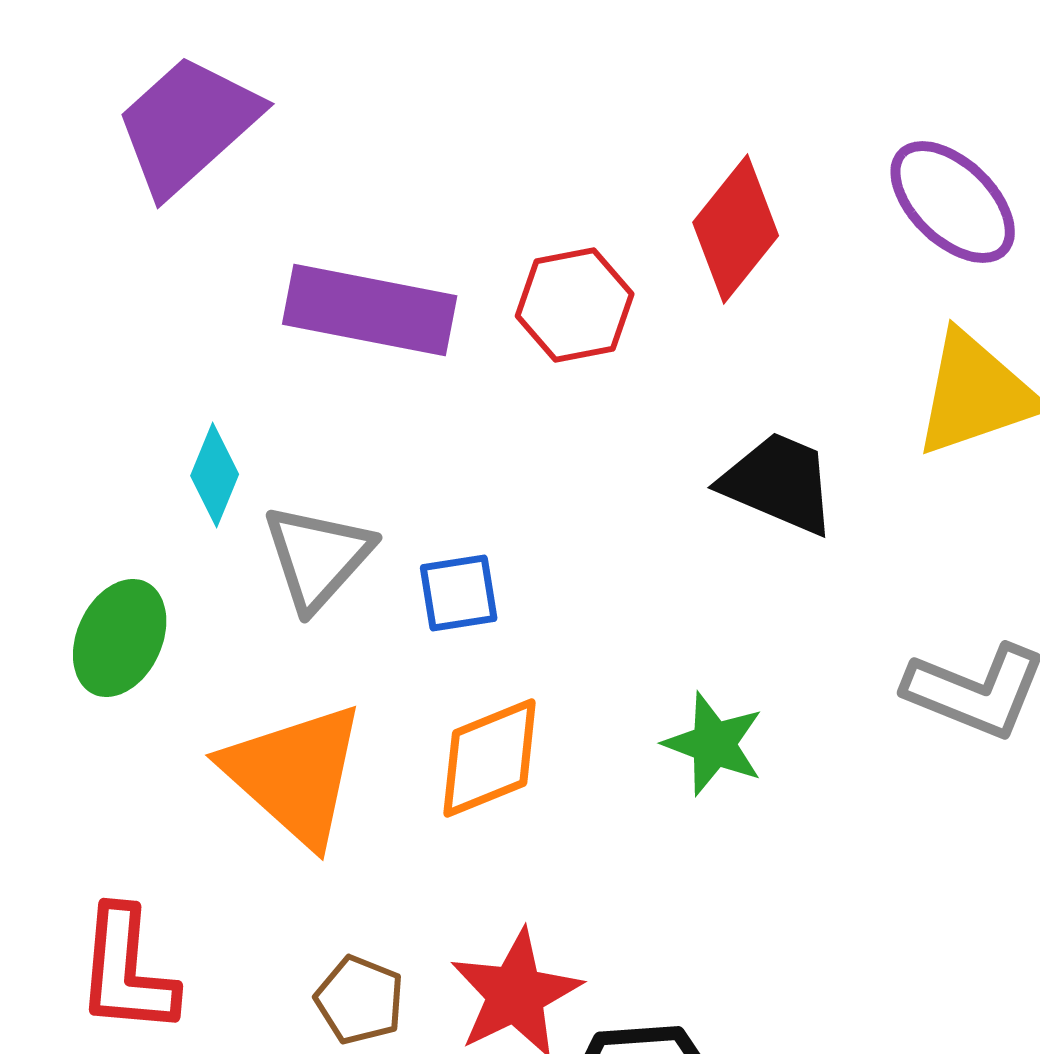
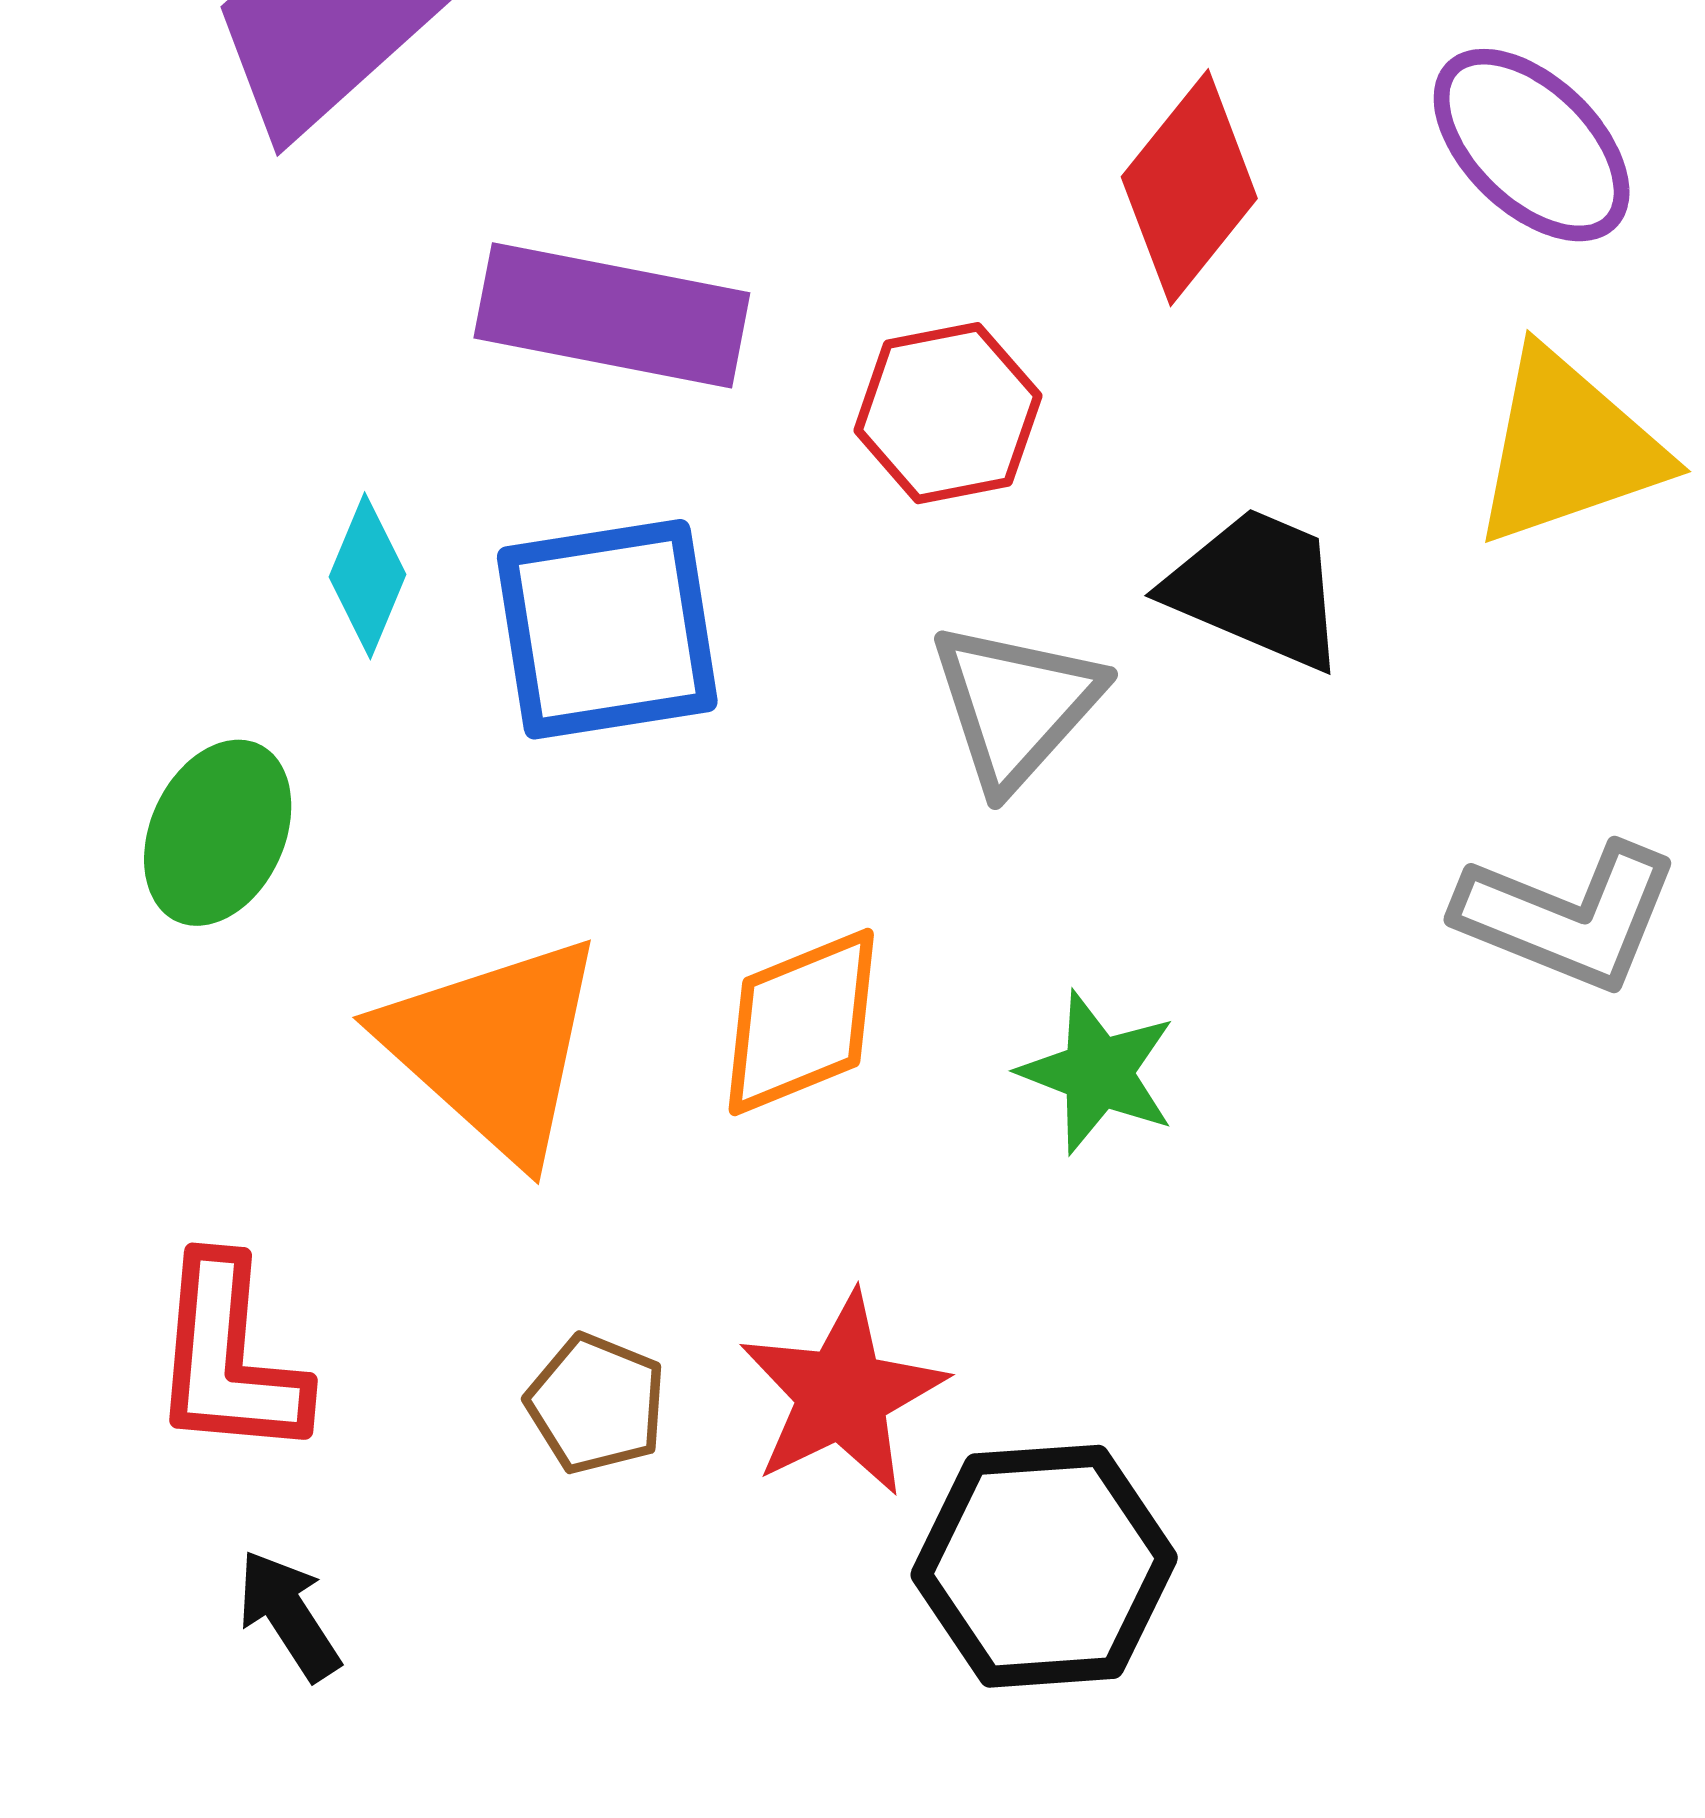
red hexagon: (575, 305) -> (948, 413), moved
gray triangle: (318, 557) -> (1016, 705), moved
blue square: (459, 593) -> (607, 629), moved, size x1.8
green star: (714, 744) -> (1098, 1072), moved

